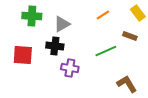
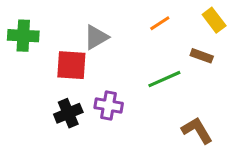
green cross: (32, 16) -> (23, 36), moved
black cross: (55, 46) -> (68, 113), moved, turned -30
red square: (23, 55) -> (71, 65), moved

